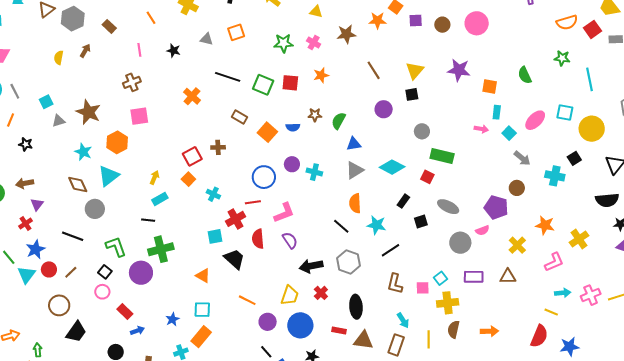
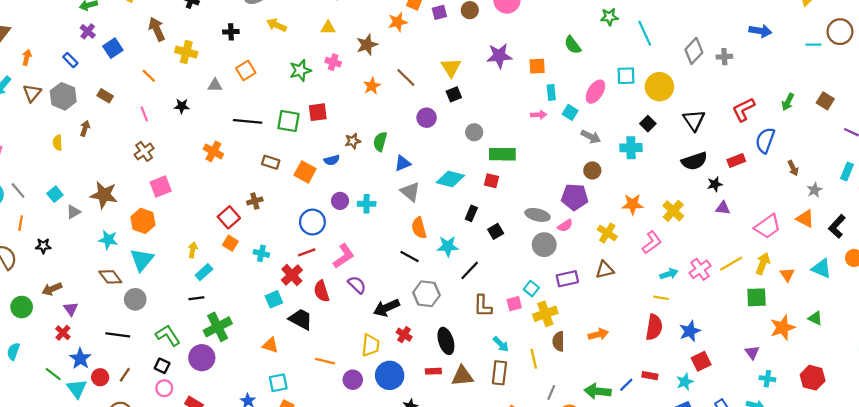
orange star: (321, 75) -> (372, 86), moved
gray triangle: (355, 170) -> (410, 192), turned -36
gray ellipse: (448, 207) -> (538, 215), moved

